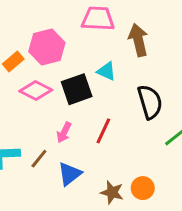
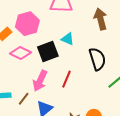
brown arrow: (138, 40) -> (101, 19), moved
pink arrow: (64, 132) -> (40, 81), size x1.5

